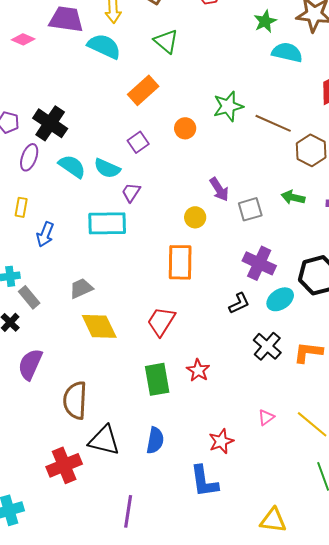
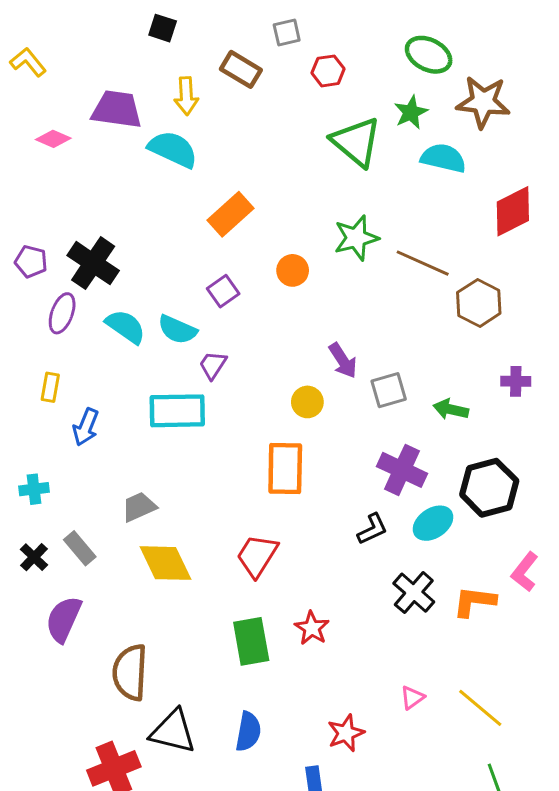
green triangle: (166, 41) -> (356, 142), moved, size x1.4
green arrow: (293, 197) -> (451, 409), moved
gray rectangle: (29, 297) -> (80, 548), moved

